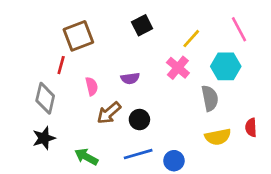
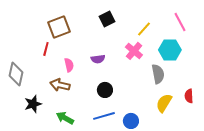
gray diamond: (45, 98) -> (16, 74), moved
brown arrow: (109, 113) -> (60, 85), moved, turned 54
yellow semicircle: (218, 137) -> (164, 103), turned 132

